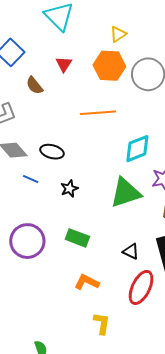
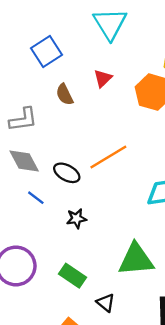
orange line: (98, 113) -> (108, 157), moved, turned -40
green triangle: (126, 193) -> (136, 259), moved
black triangle: (131, 252) -> (106, 303), moved

